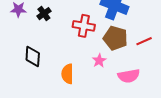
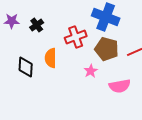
red cross: (84, 26) -> (76, 37), turned -30
orange semicircle: (67, 74) -> (51, 58), moved

